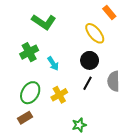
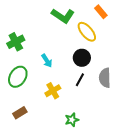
green L-shape: (44, 22) -> (63, 16), moved
green cross: (29, 52) -> (16, 42), moved
green ellipse: (30, 93) -> (18, 77), moved

